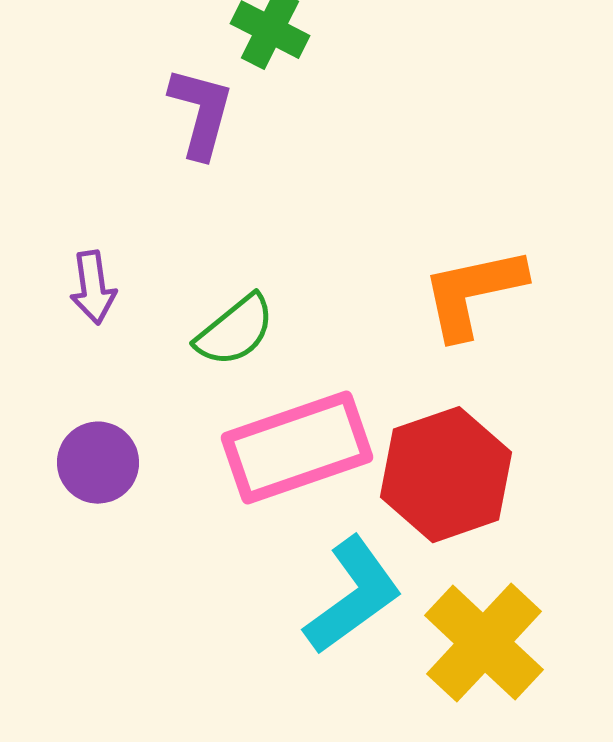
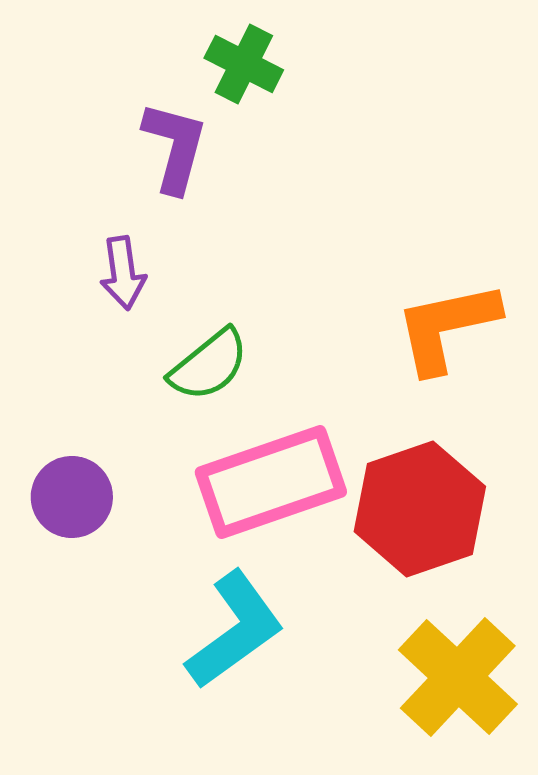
purple arrow: (93, 288) -> (123, 273), moved
cyan L-shape: (353, 596) -> (235, 630), moved

